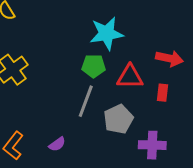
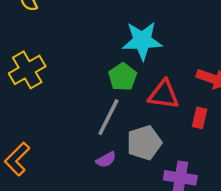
green pentagon: (94, 66) -> (123, 77), turned 30
purple semicircle: (57, 144) -> (106, 160), moved

